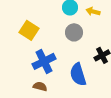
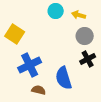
gray circle: (74, 32) -> (85, 36), moved
brown semicircle: (40, 86) -> (39, 90), moved

